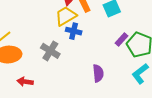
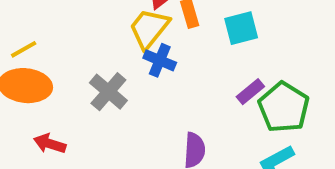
yellow trapezoid: (66, 16) -> (149, 29), turned -30

